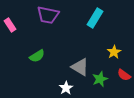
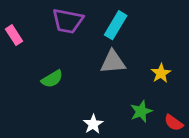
cyan rectangle: (95, 18) -> (116, 25), moved
gray triangle: (80, 67) -> (113, 62), moved, turned -36
red semicircle: (124, 75) -> (174, 123), moved

